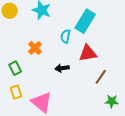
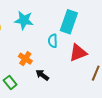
black arrow: (62, 68) -> (42, 75), moved, turned 56

